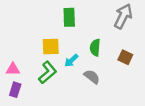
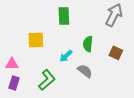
yellow square: (51, 46) -> (36, 40), moved
green L-shape: (48, 72) -> (47, 80), moved

